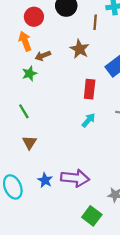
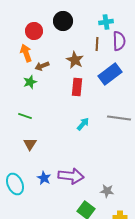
brown line: (95, 22) -> (97, 44), moved
red rectangle: (90, 89) -> (77, 87), moved
green line: (24, 111) -> (25, 116), turned -40

